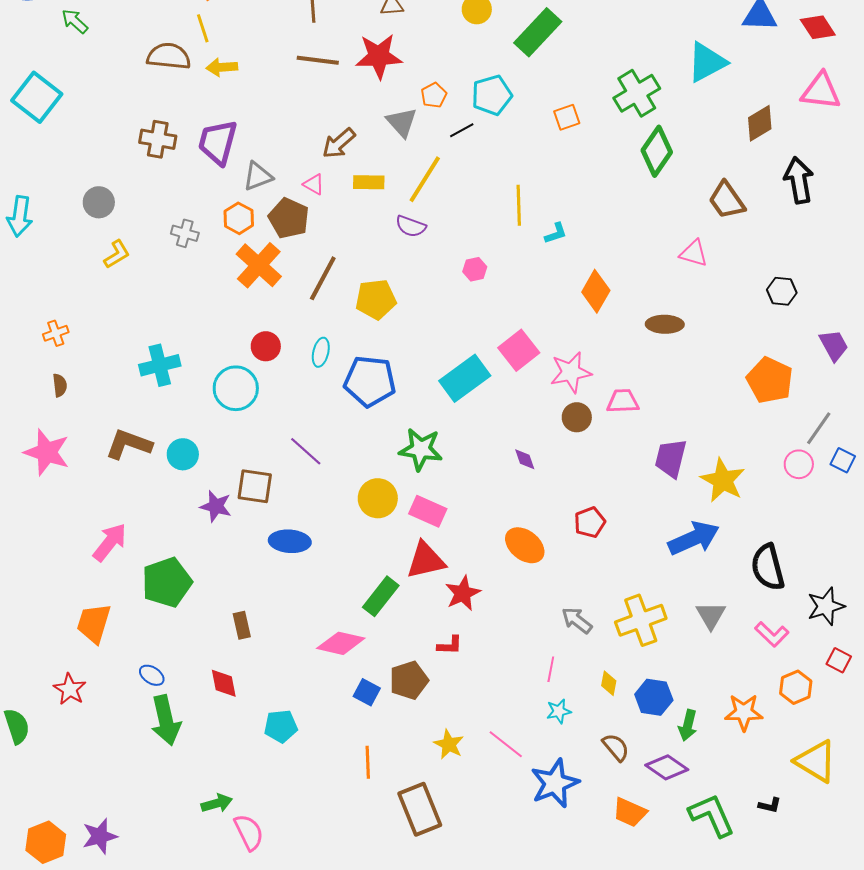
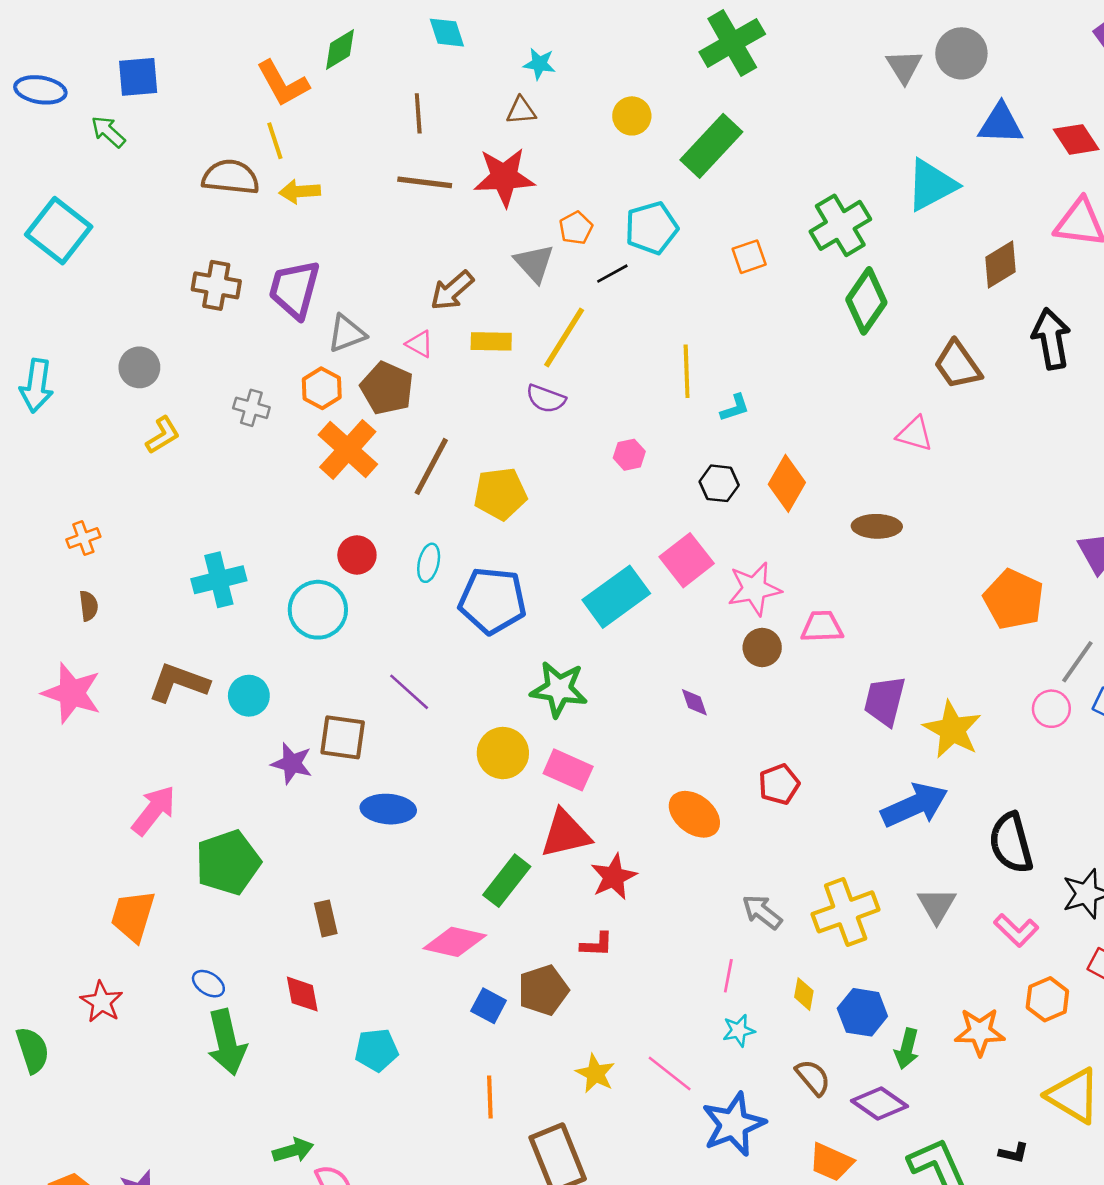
black hexagon: (782, 291) -> (719, 483), moved

